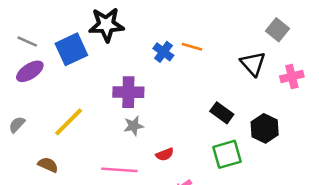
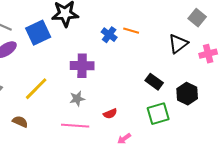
black triangle: (253, 64) -> (178, 44), turned 35
gray star: (134, 126) -> (77, 99), moved

